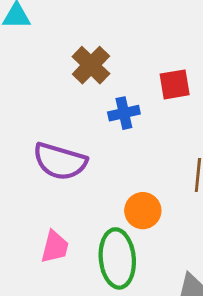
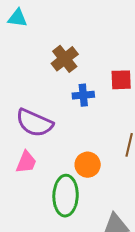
pink trapezoid: (55, 247) -> (26, 162), moved

